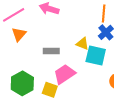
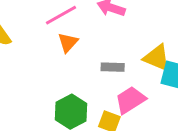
yellow triangle: (82, 44) -> (157, 58), size x1.5

